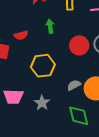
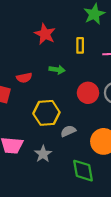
green arrow: (50, 26) -> (57, 70), turned 104
gray semicircle: (74, 85) -> (68, 131), moved

